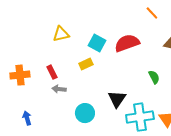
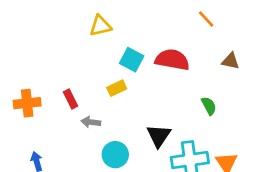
yellow triangle: (61, 34) -> (100, 26), moved
red semicircle: (127, 43) -> (172, 60), turned 30
gray arrow: (59, 89) -> (91, 122), moved

